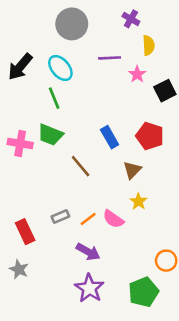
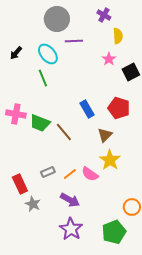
purple line: (110, 58) -> (74, 41), moved
black arrow: (20, 67) -> (16, 53), size x0.6
green trapezoid: (50, 135) -> (40, 123), moved
yellow star: (138, 201) -> (110, 160), size x1.5
gray star: (19, 269) -> (33, 204), moved

